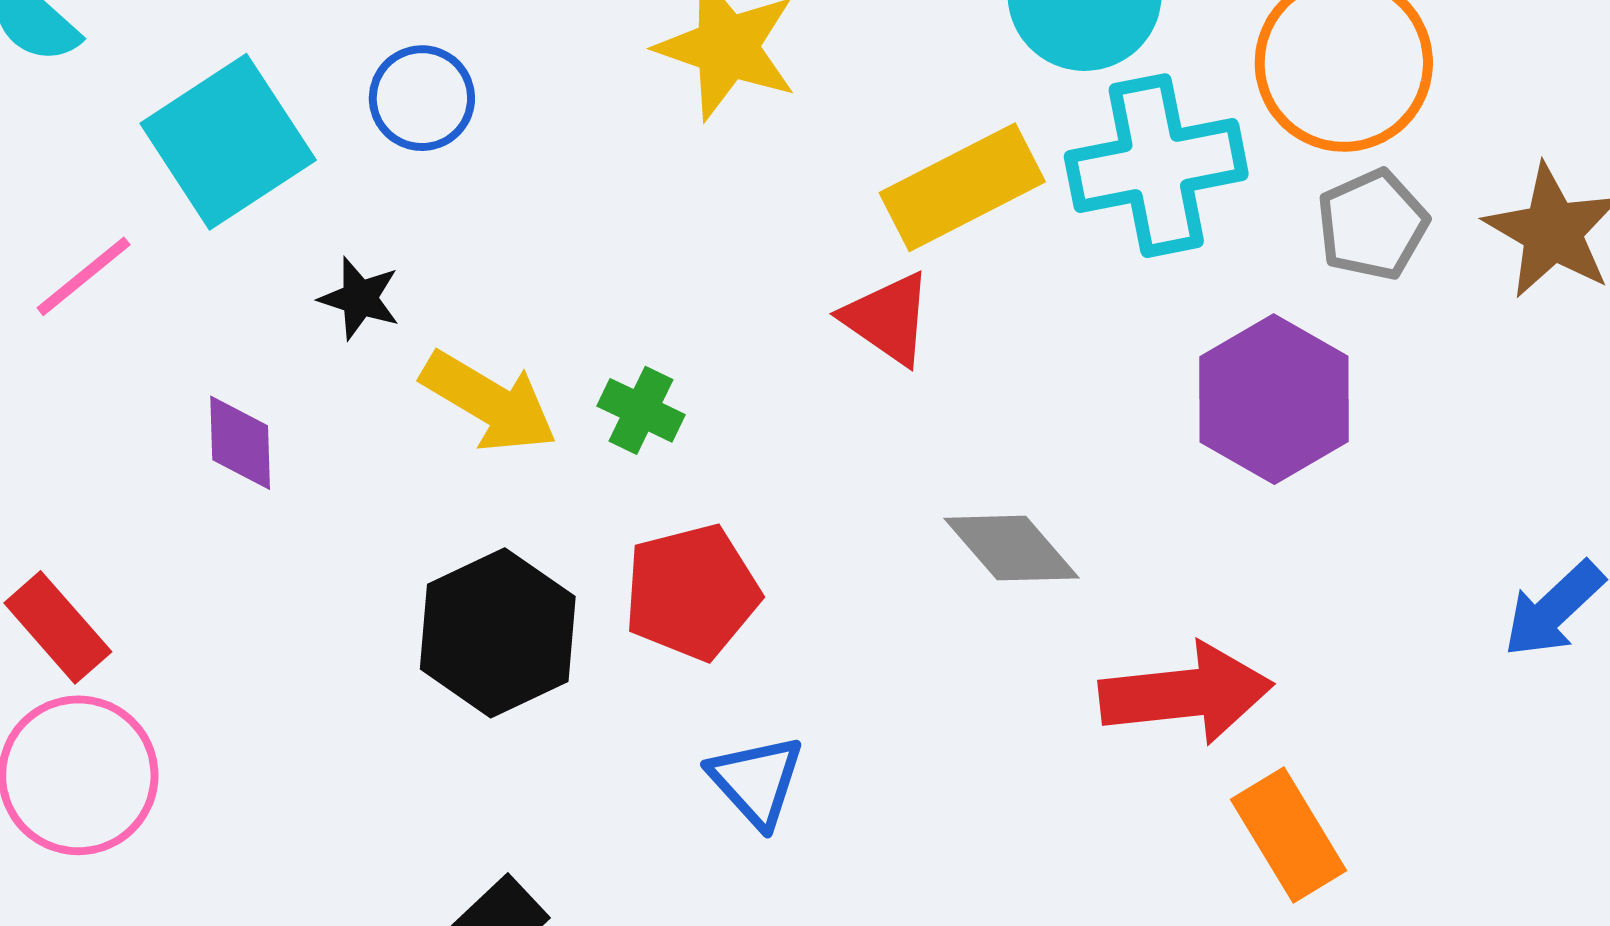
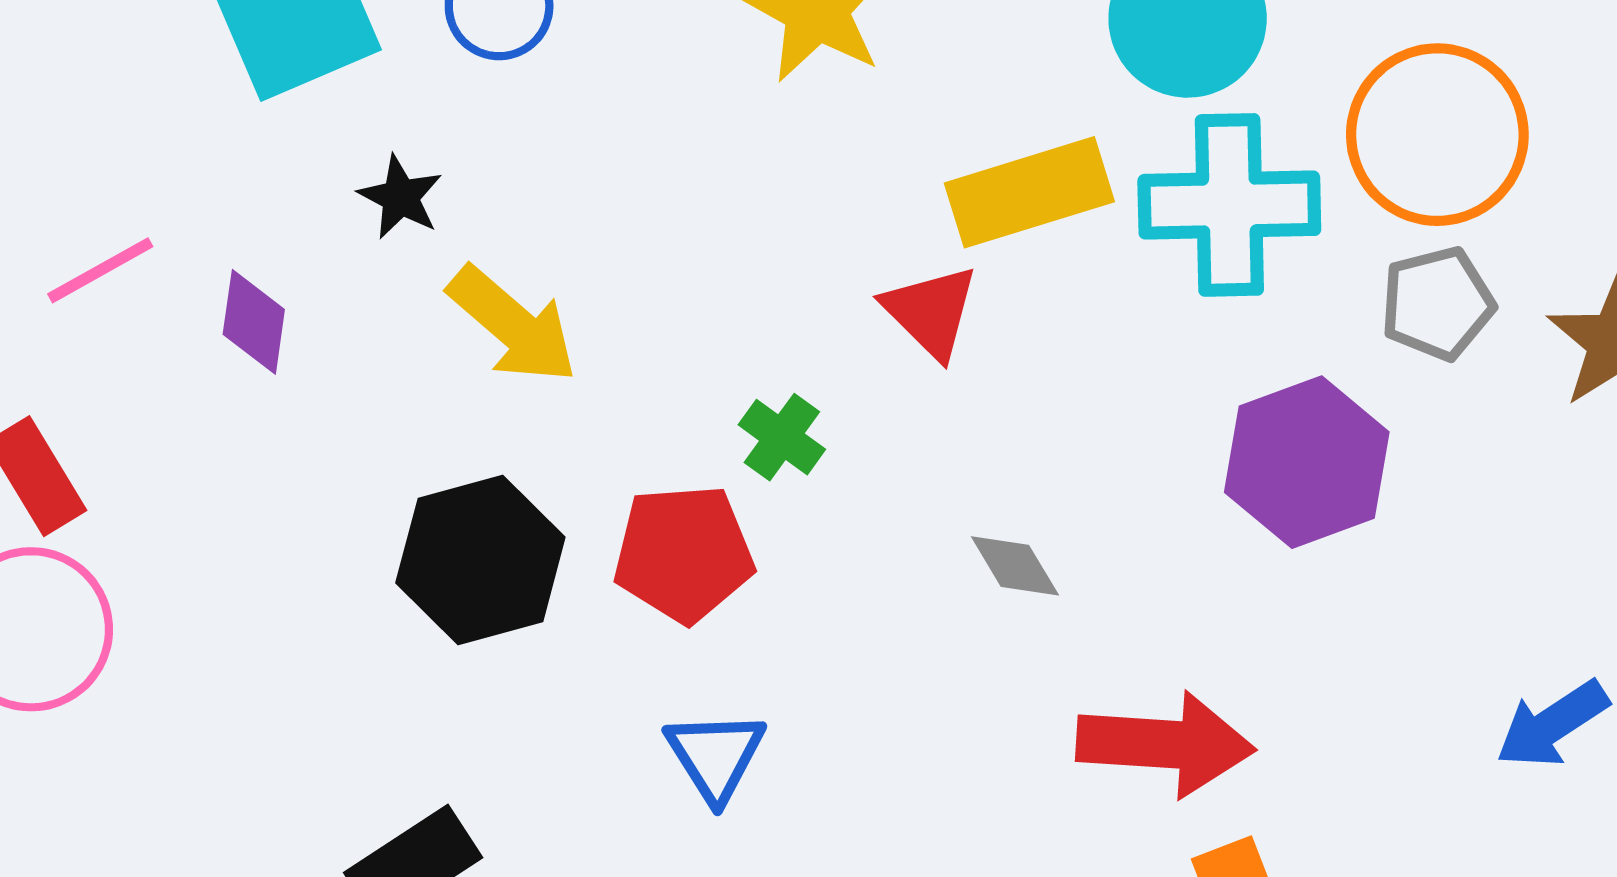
pink line: (84, 276) -> (100, 270), moved
green cross: (641, 410) -> (782, 437), moved
gray diamond: (1012, 548) -> (1015, 566), size x0.7

